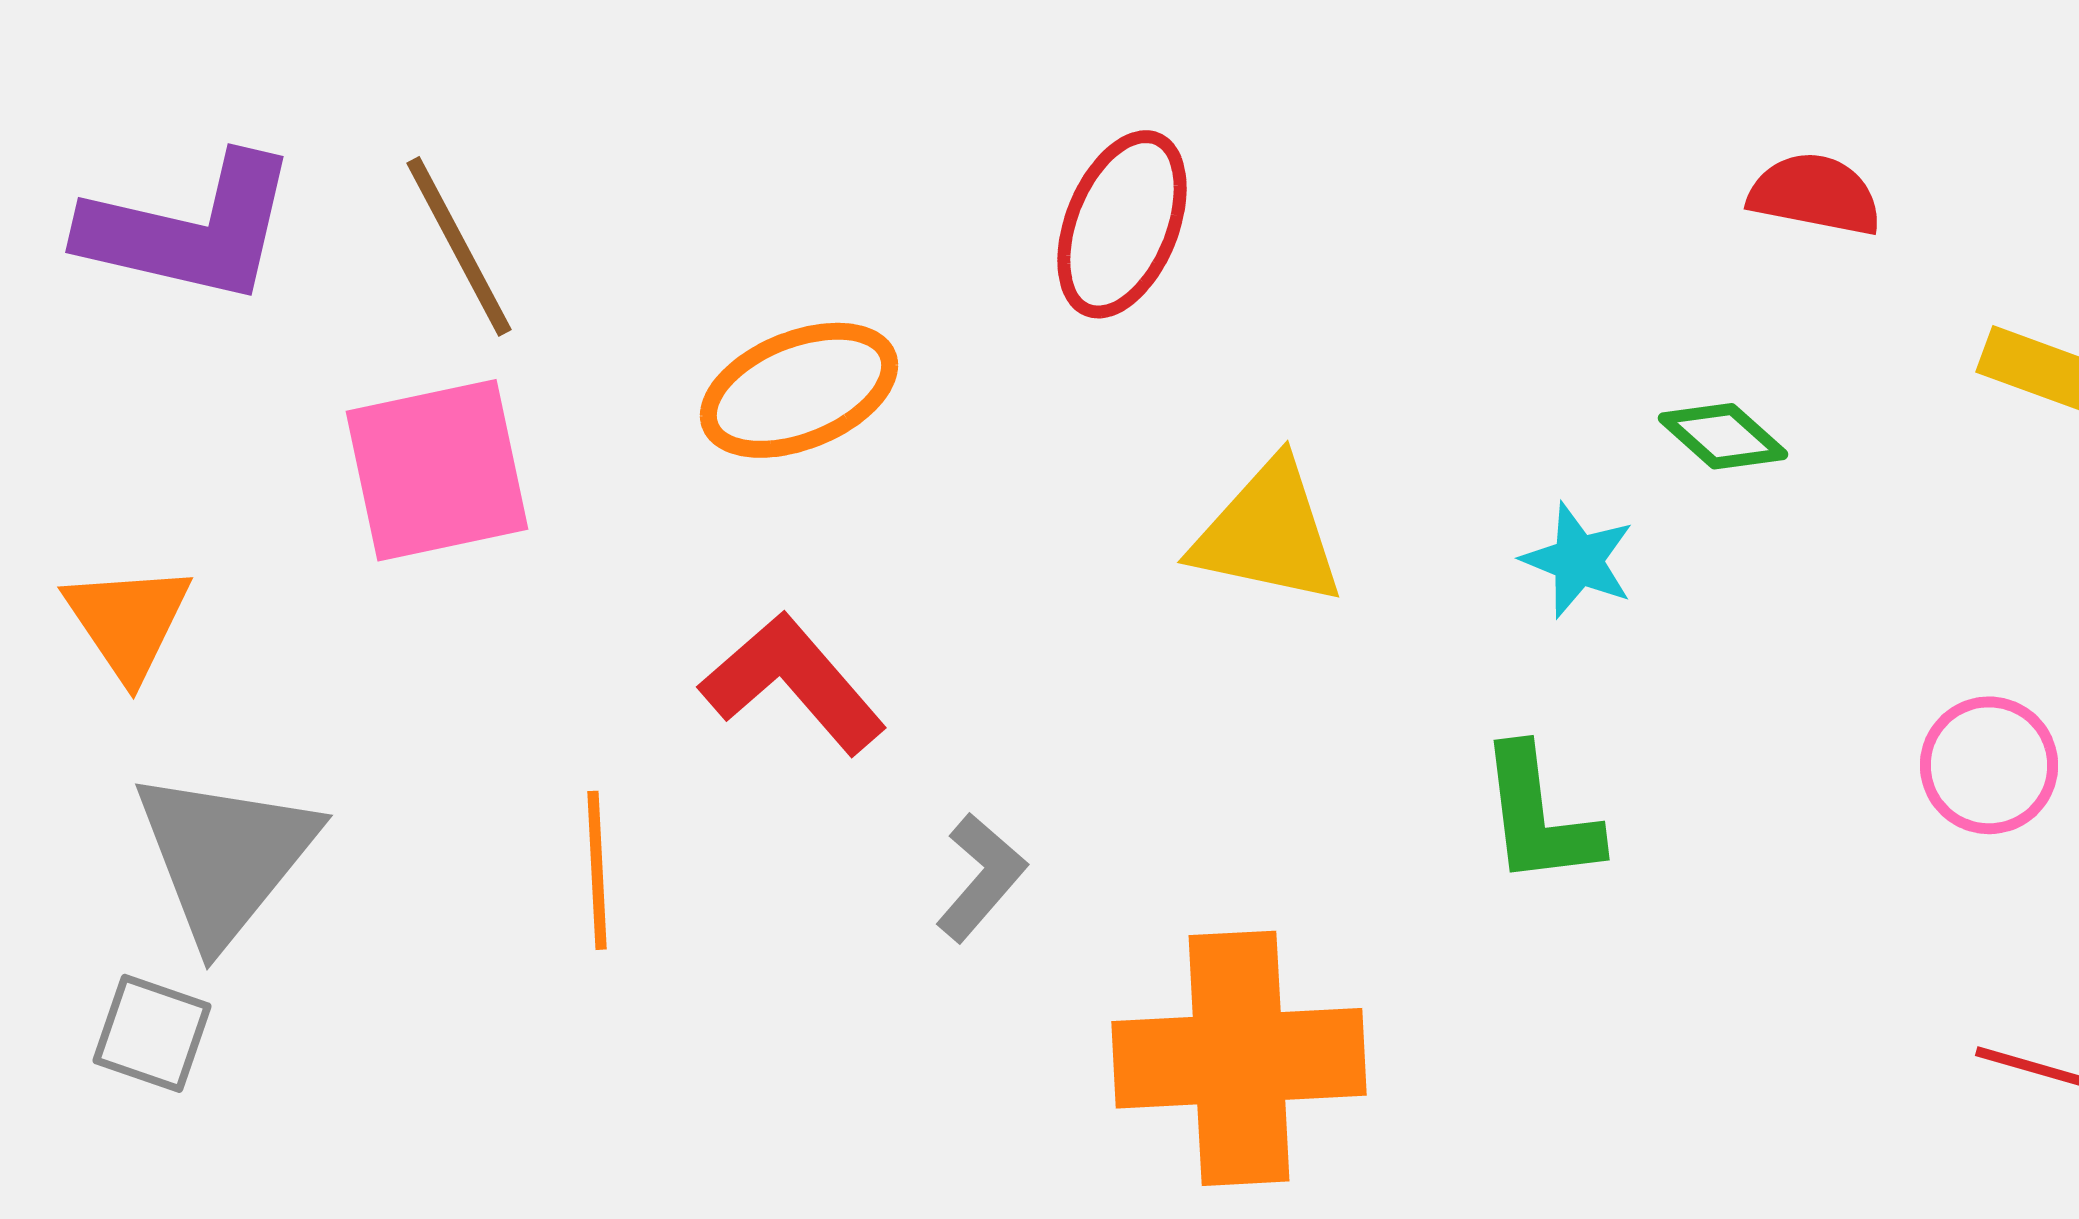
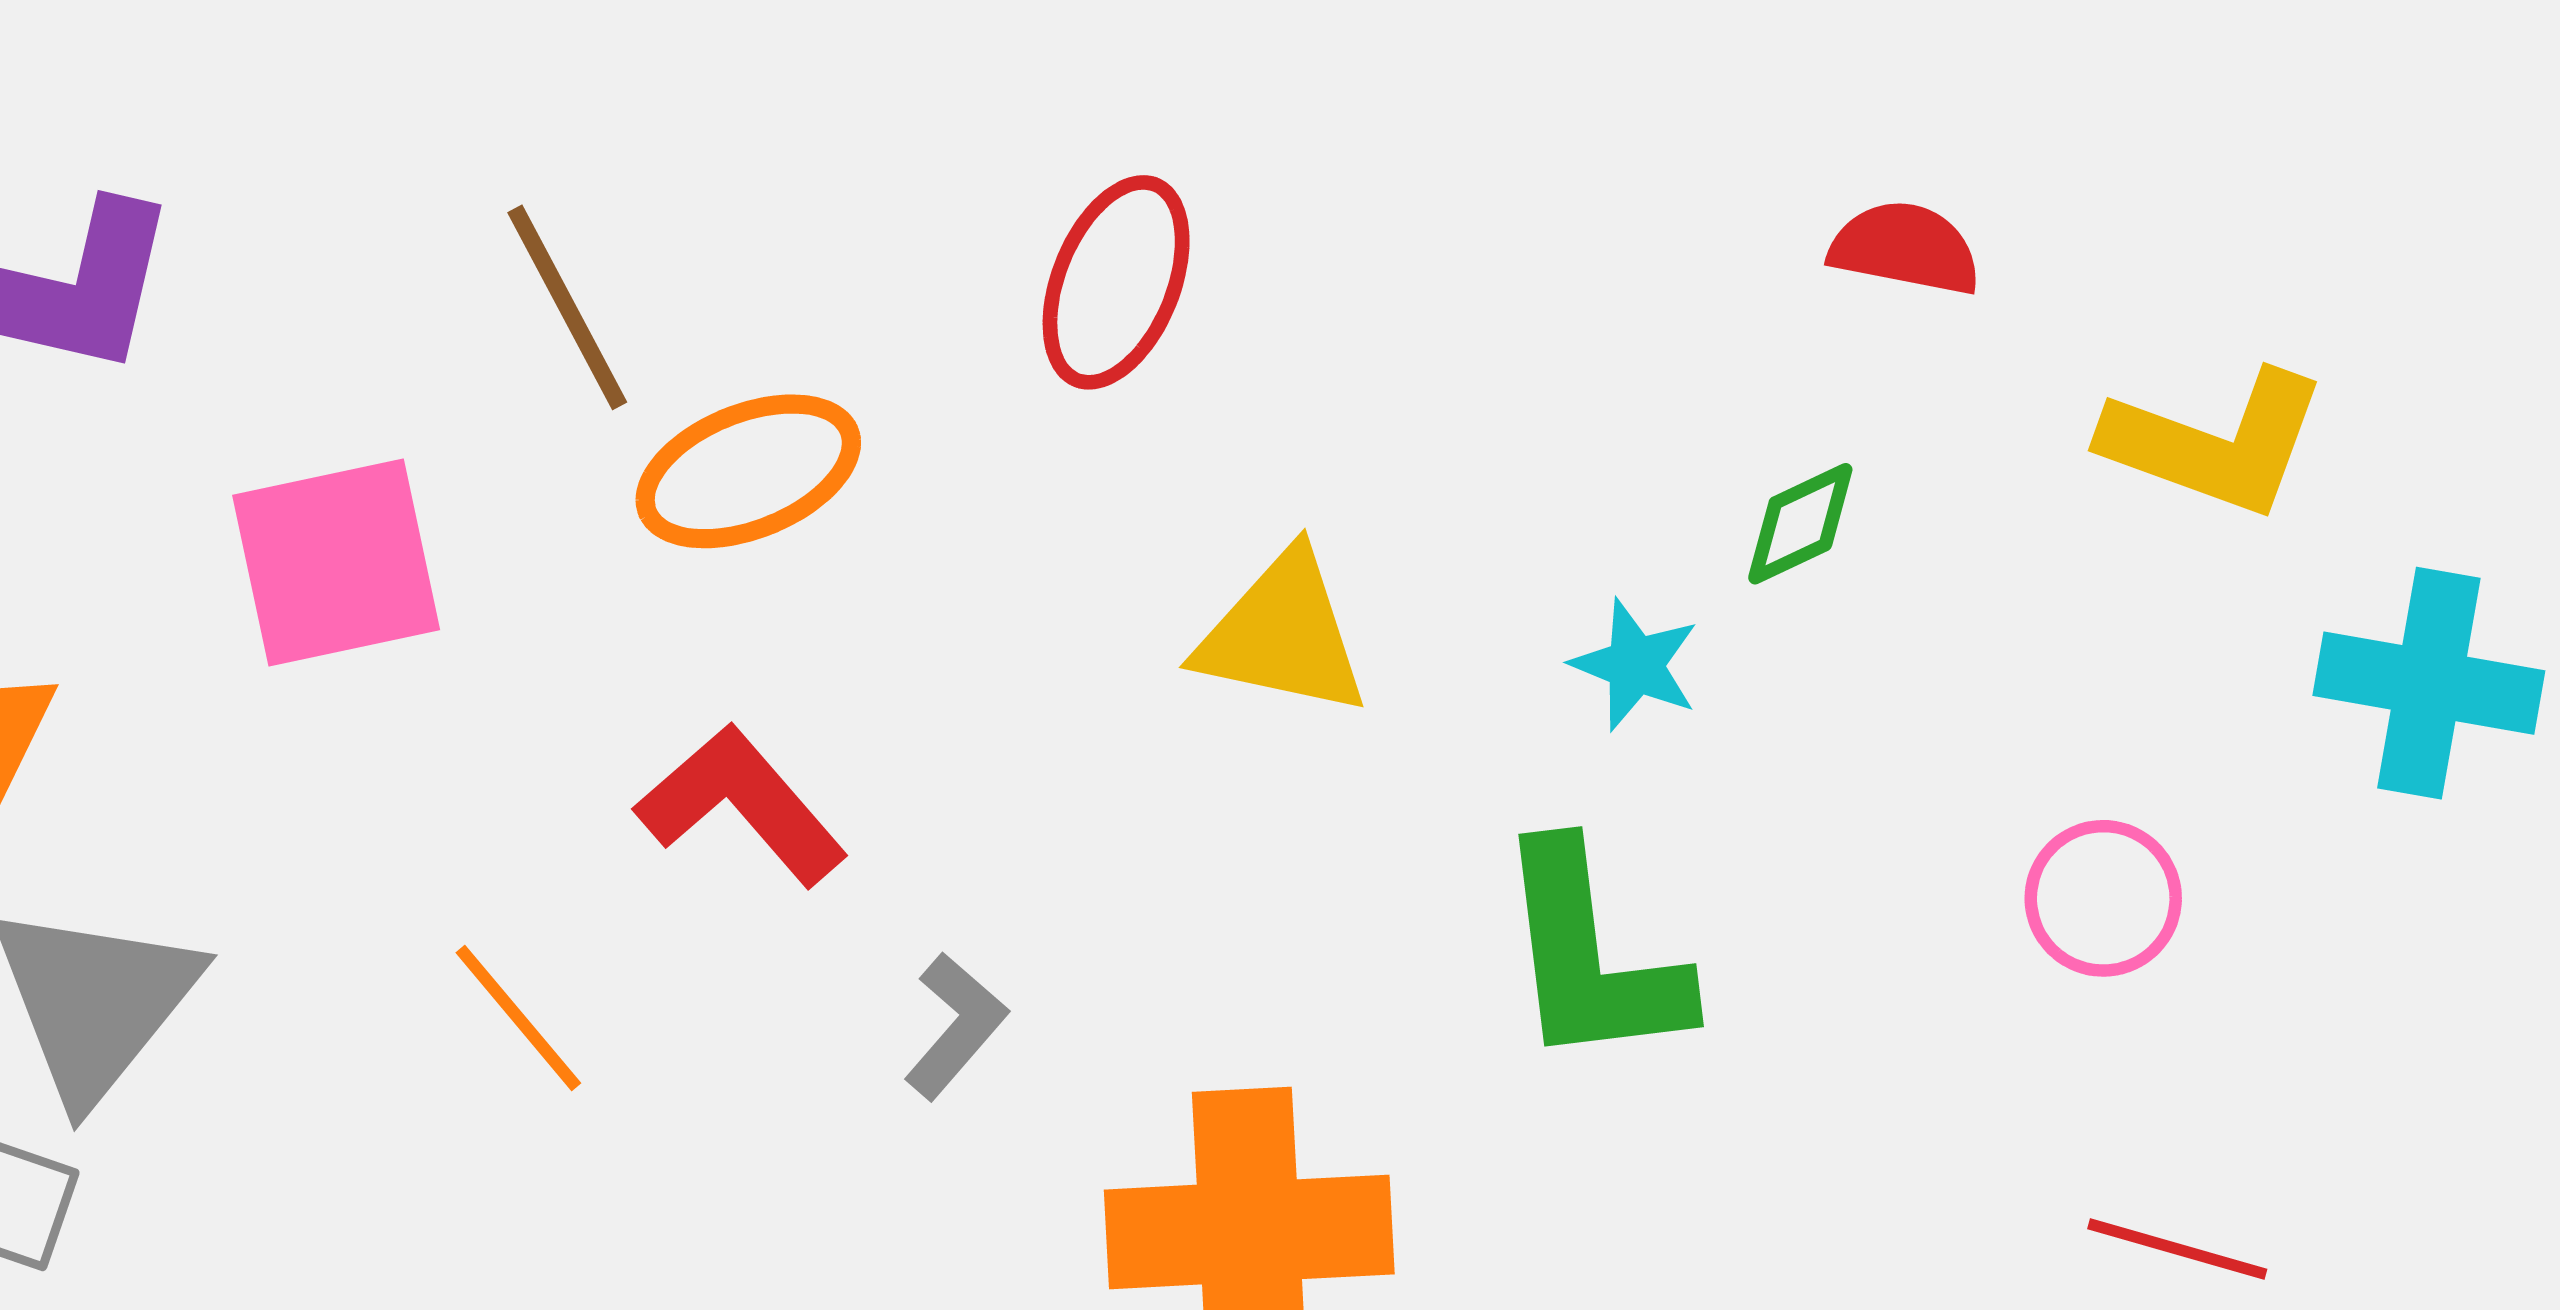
brown line: (459, 246) -> (567, 307), moved
green diamond: (1723, 436) -> (1800, 524), turned -67
green L-shape: (1539, 816) -> (1591, 956), size x1.4
orange line: (597, 870) -> (518, 1018), turned -37

